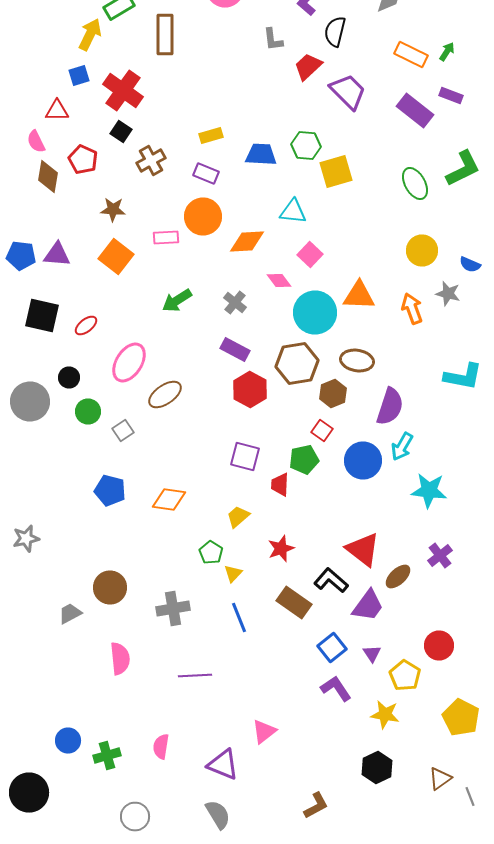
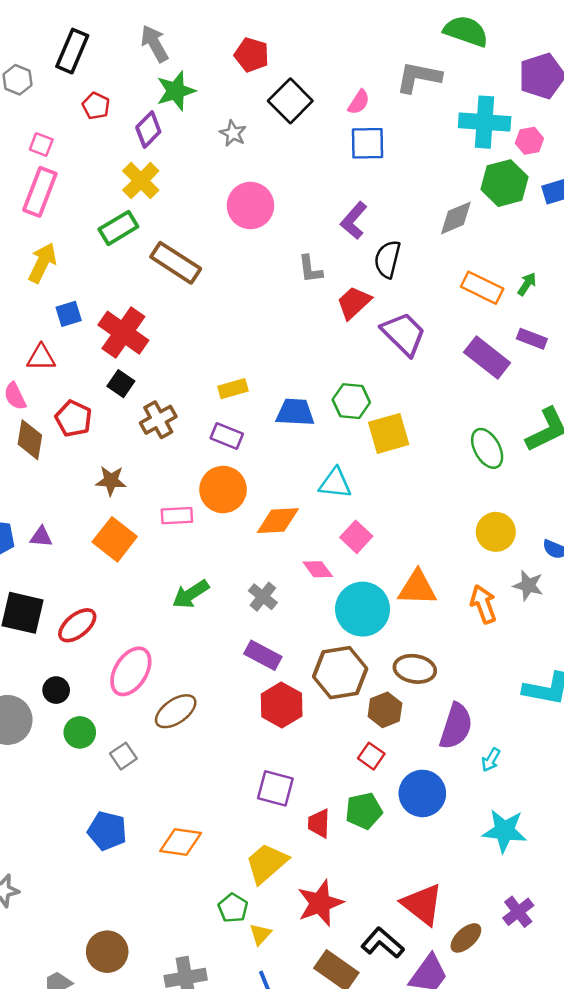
yellow arrow: (90, 34) -> (42, 263), moved
brown rectangle: (165, 34) -> (176, 263), turned -57
purple triangle: (57, 254) -> (41, 537), size x0.7
red ellipse: (86, 326) -> (77, 625), size x1.4
cyan arrow: (402, 446) -> (491, 760), moved, size x0.7
green pentagon: (304, 460) -> (364, 811), moved
yellow trapezoid: (238, 516) -> (267, 863), size x1.5
red star: (281, 548) -> (320, 903), size x1.4

